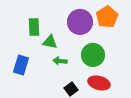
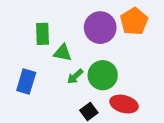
green circle: (93, 55) -> (103, 75), moved
green arrow: (60, 61) -> (75, 76), turned -48

